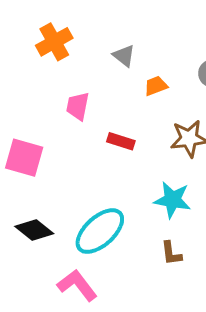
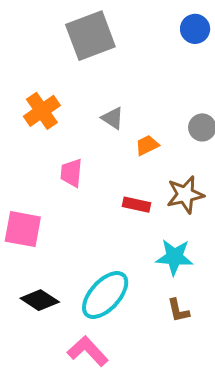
red rectangle: (121, 141) -> (136, 205), moved

